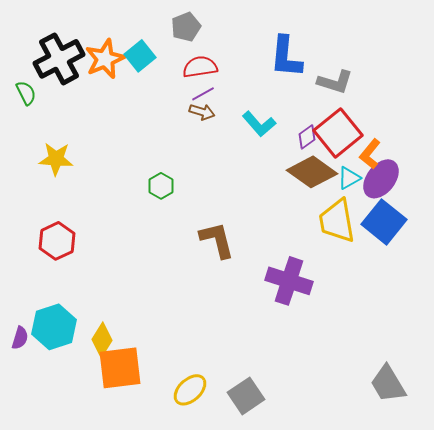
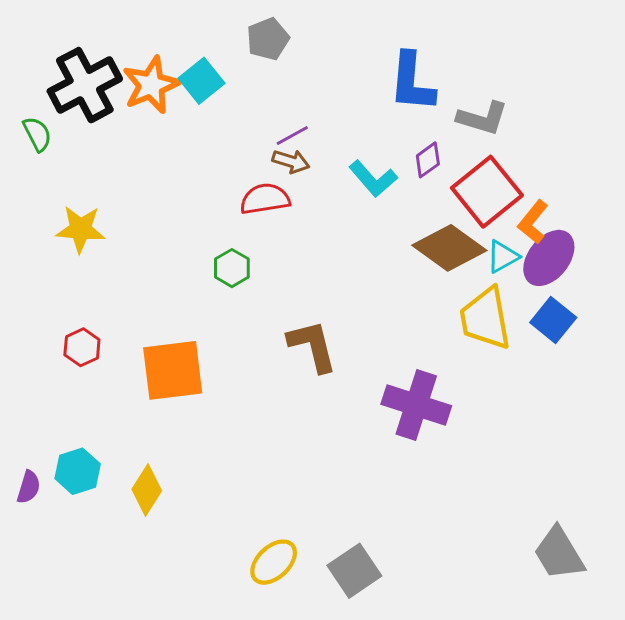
red semicircle: (200, 67) -> (265, 199), moved
purple diamond: (307, 137) -> (428, 160), moved
blue square: (384, 222) -> (553, 320), size x0.7
red hexagon: (57, 241) -> (82, 347), size x0.7
cyan hexagon: (54, 327) -> (78, 471), size x0.7
orange square: (120, 368) -> (173, 370), moved

